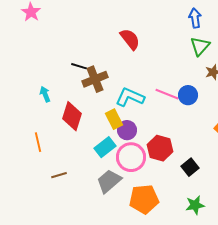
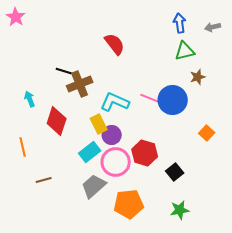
green triangle: (200, 46) -> (185, 51), turned 35
blue circle: (188, 95) -> (173, 100), size x1.5

